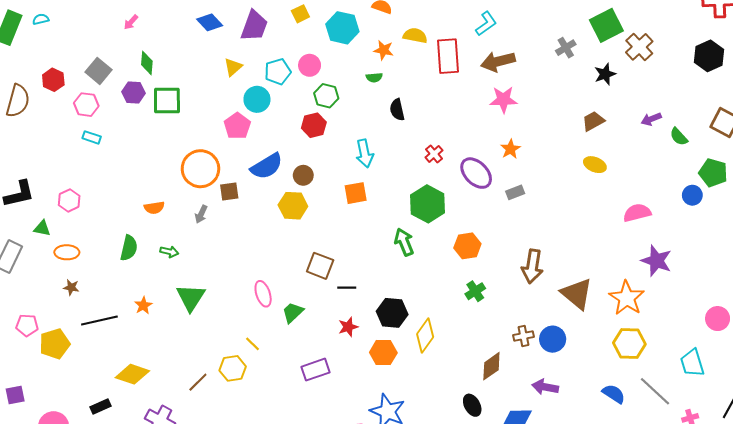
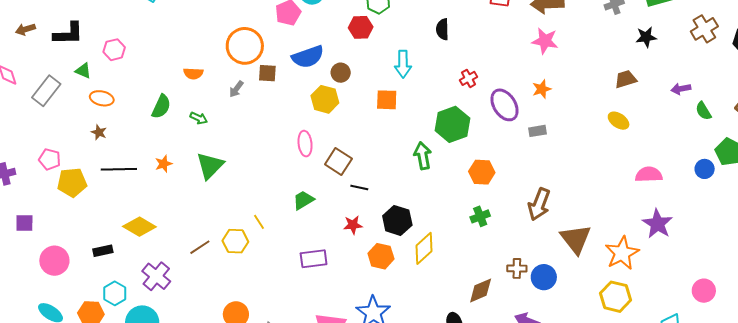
brown cross: (639, 47) -> (704, 29), moved
pink ellipse: (263, 294) -> (305, 144), moved

